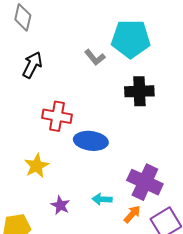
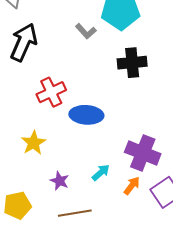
black arrow: (32, 65) -> (24, 42), size x1.4
red cross: (57, 116) -> (51, 92), turned -32
cyan arrow: (102, 199) -> (101, 172), turned 138

